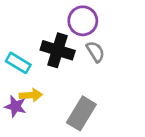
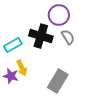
cyan rectangle: (18, 63) -> (13, 45), turned -60
yellow arrow: (31, 95) -> (22, 68), turned 70

